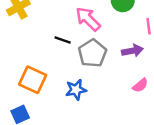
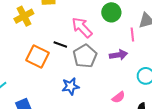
orange square: (33, 80) -> (37, 56), moved
pink semicircle: (140, 85) -> (118, 97), moved

